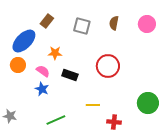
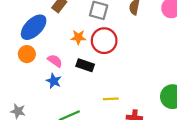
orange star: (55, 53) -> (78, 37), moved
red circle: (108, 66) -> (104, 41), moved

